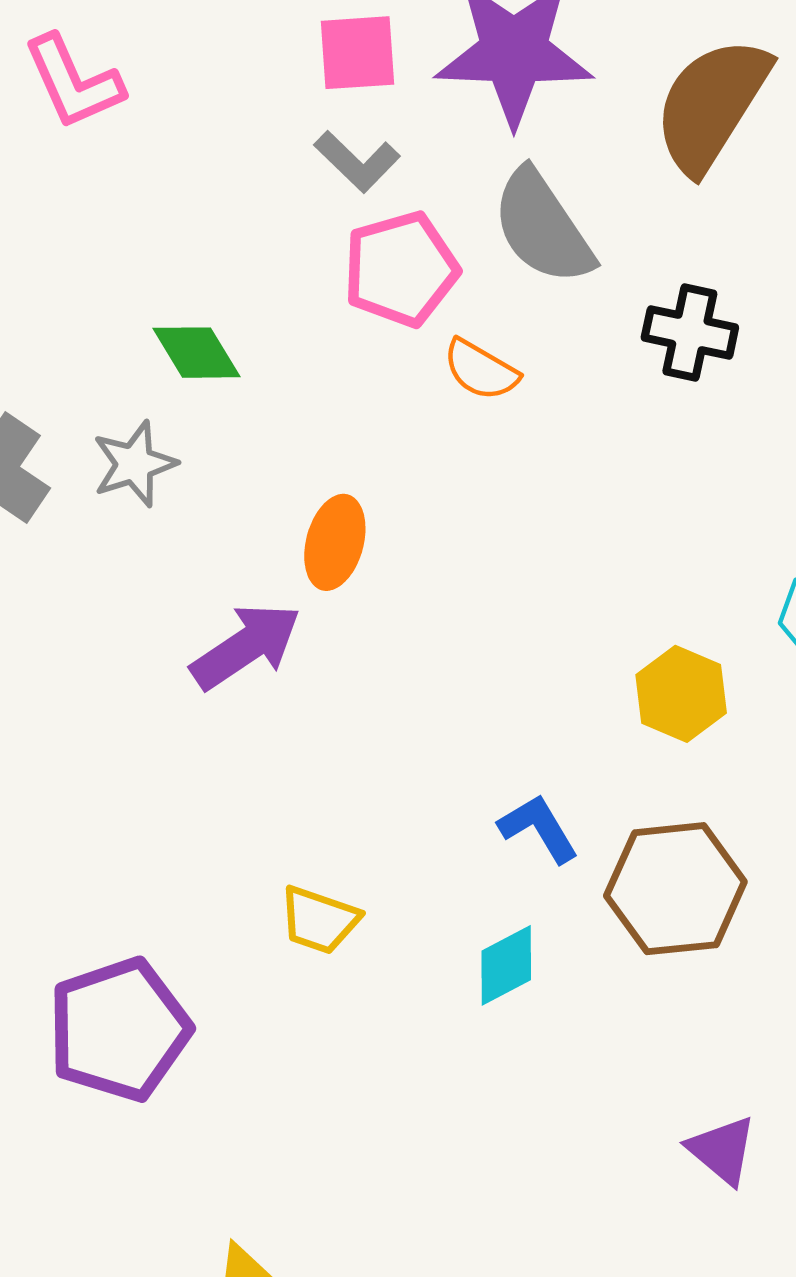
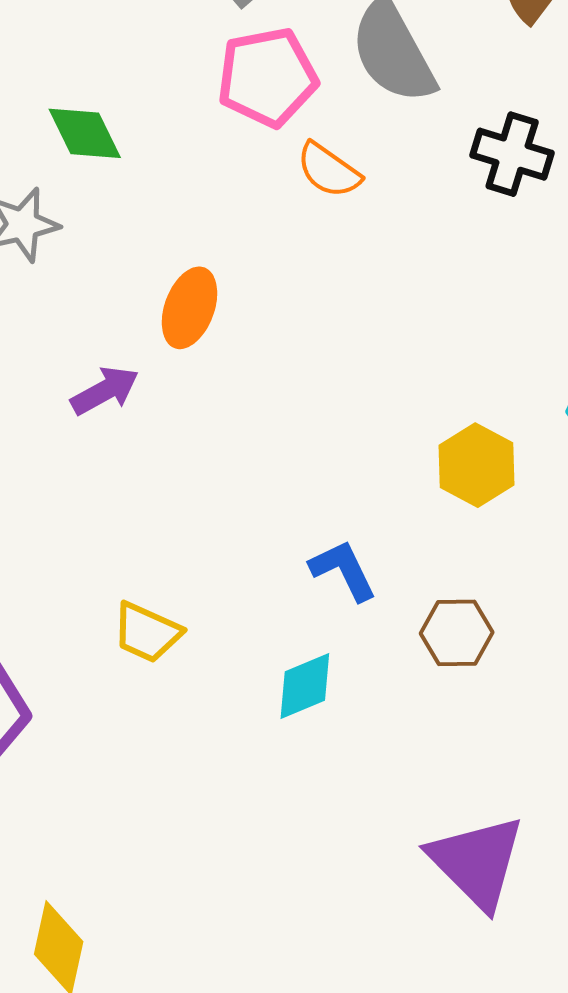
purple arrow: (246, 646) -> (105, 391), size x0.7
brown hexagon: (675, 889) -> (457, 633), size x0.6
purple triangle: (722, 1150) -> (477, 862), size x1.6

